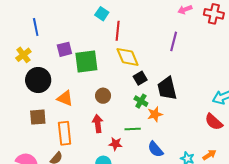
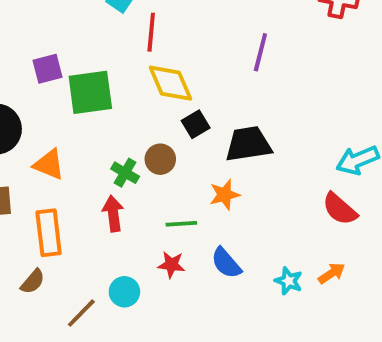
black trapezoid: (167, 88) -> (248, 144), turned 95
brown circle: (103, 96) -> (160, 159), moved
green cross: (141, 101) -> (125, 173), moved
red star: (116, 144) -> (171, 265), moved

